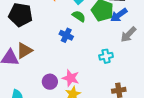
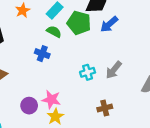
blue arrow: (119, 15) -> (109, 24), moved
gray arrow: (128, 34) -> (114, 70), moved

